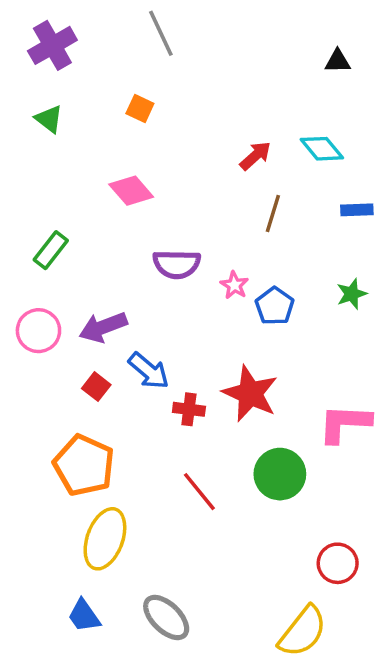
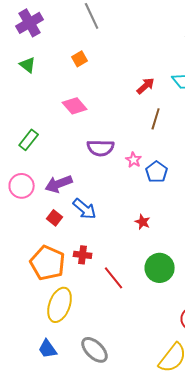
orange square: (140, 108) -> (80, 59), turned 35
red star: (250, 394) -> (143, 222), size x0.5
red cross: (189, 409) -> (83, 255), moved

